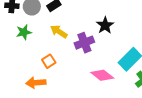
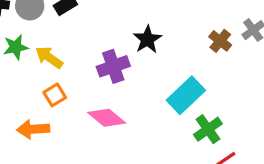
yellow arrow: (59, 32) -> (49, 57), moved
pink diamond: (102, 75) -> (107, 118), moved

